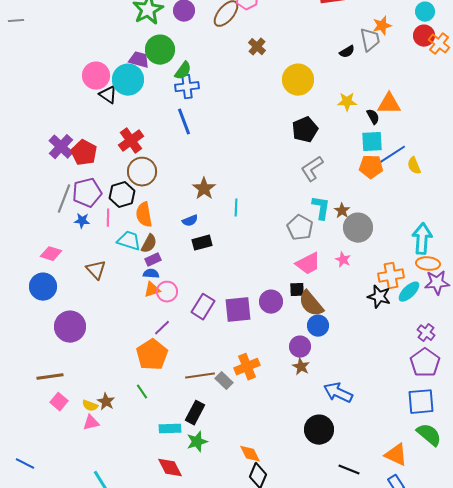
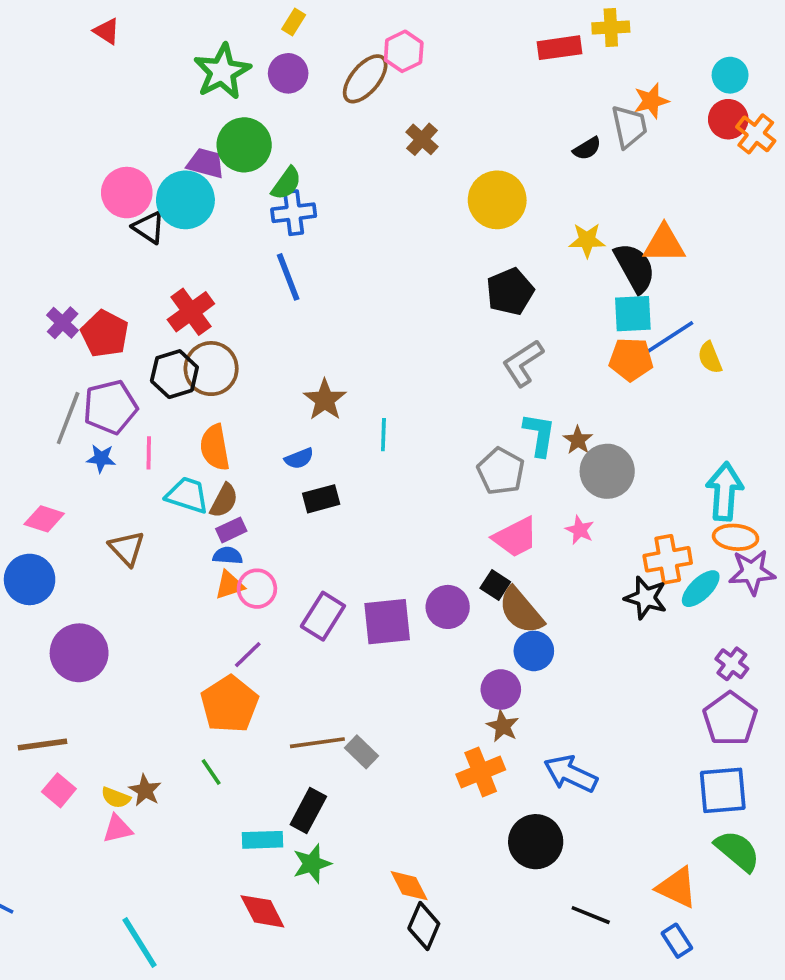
black semicircle: (373, 117) -> (635, 268), size x1.8
purple cross: (61, 147) -> (63, 323), size x0.7
black hexagon: (122, 195) -> (174, 374), moved
black square: (297, 290) -> (495, 585), turned 35
orange cross: (247, 367) -> (481, 772), moved

